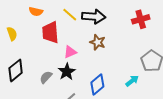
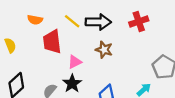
red cross: (141, 19) -> (139, 22), moved

